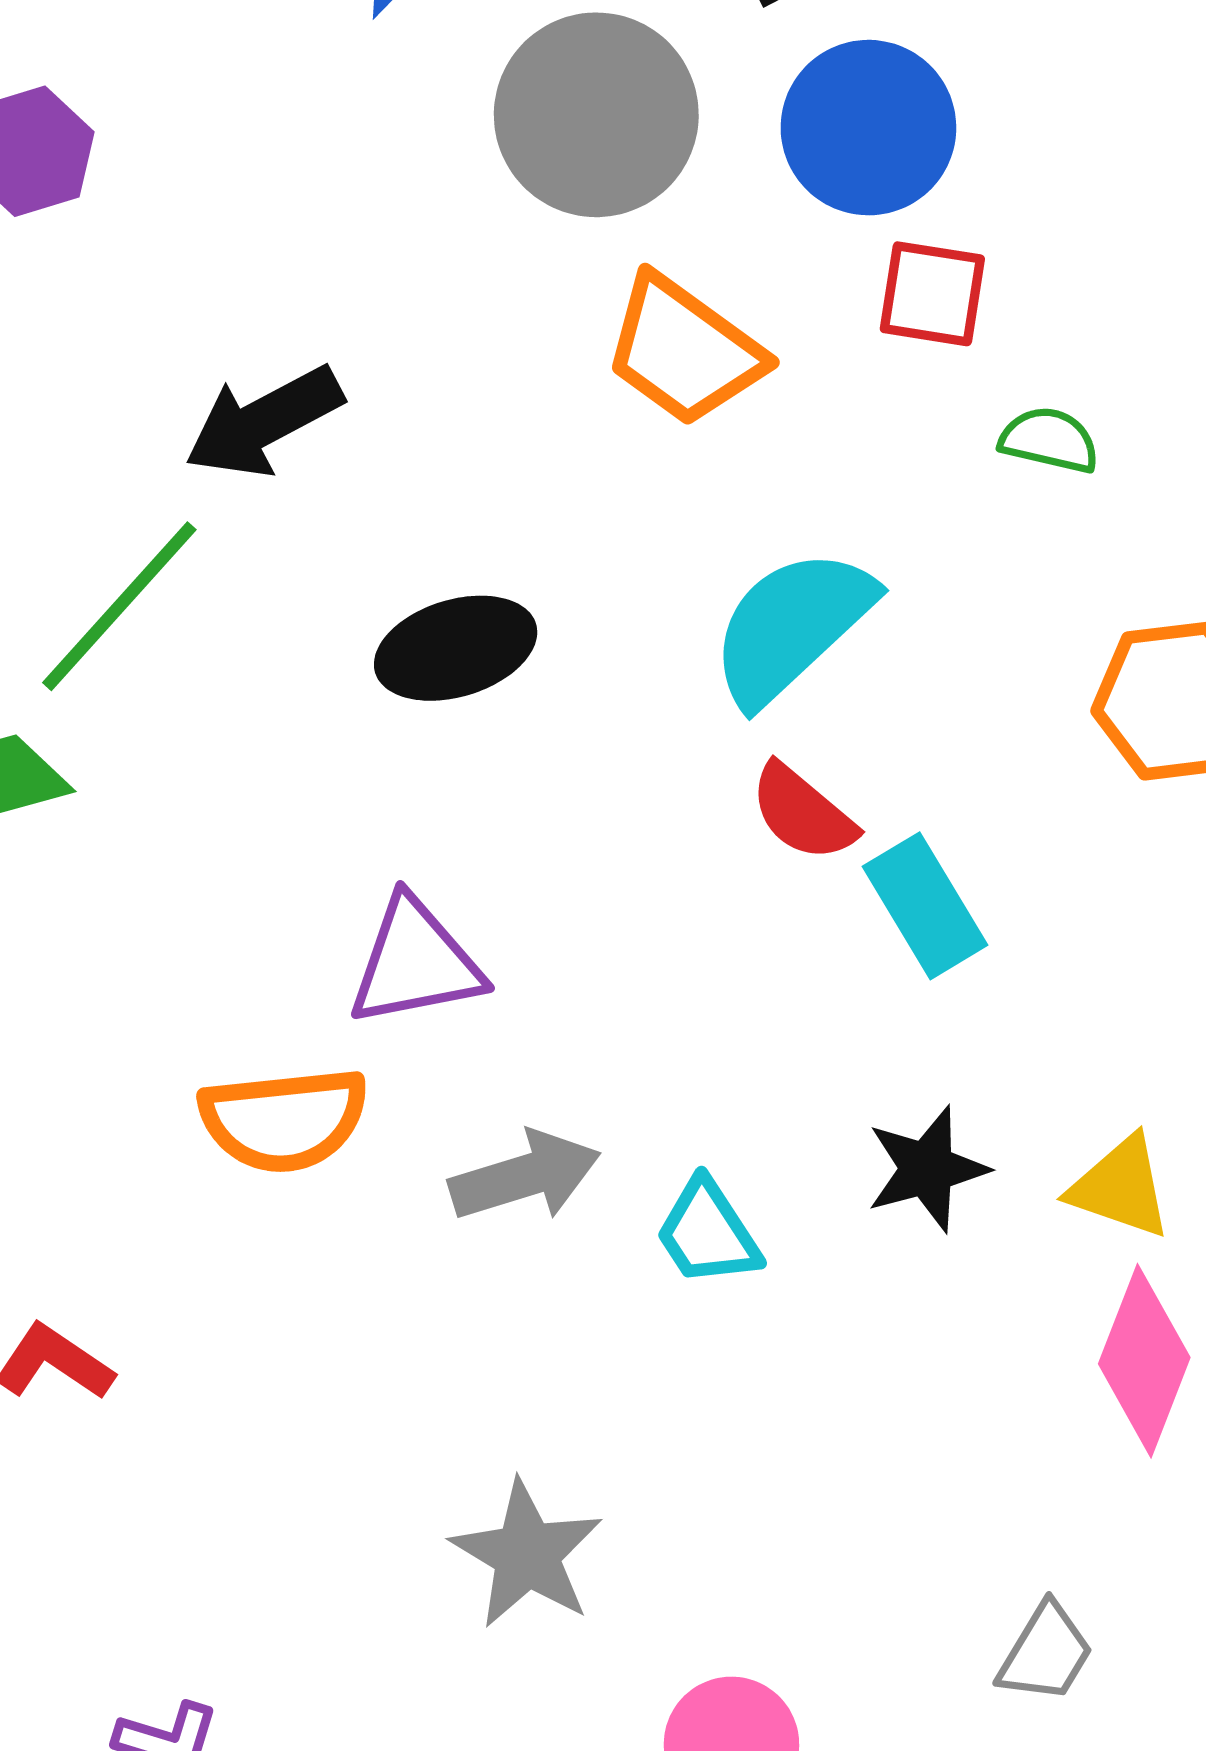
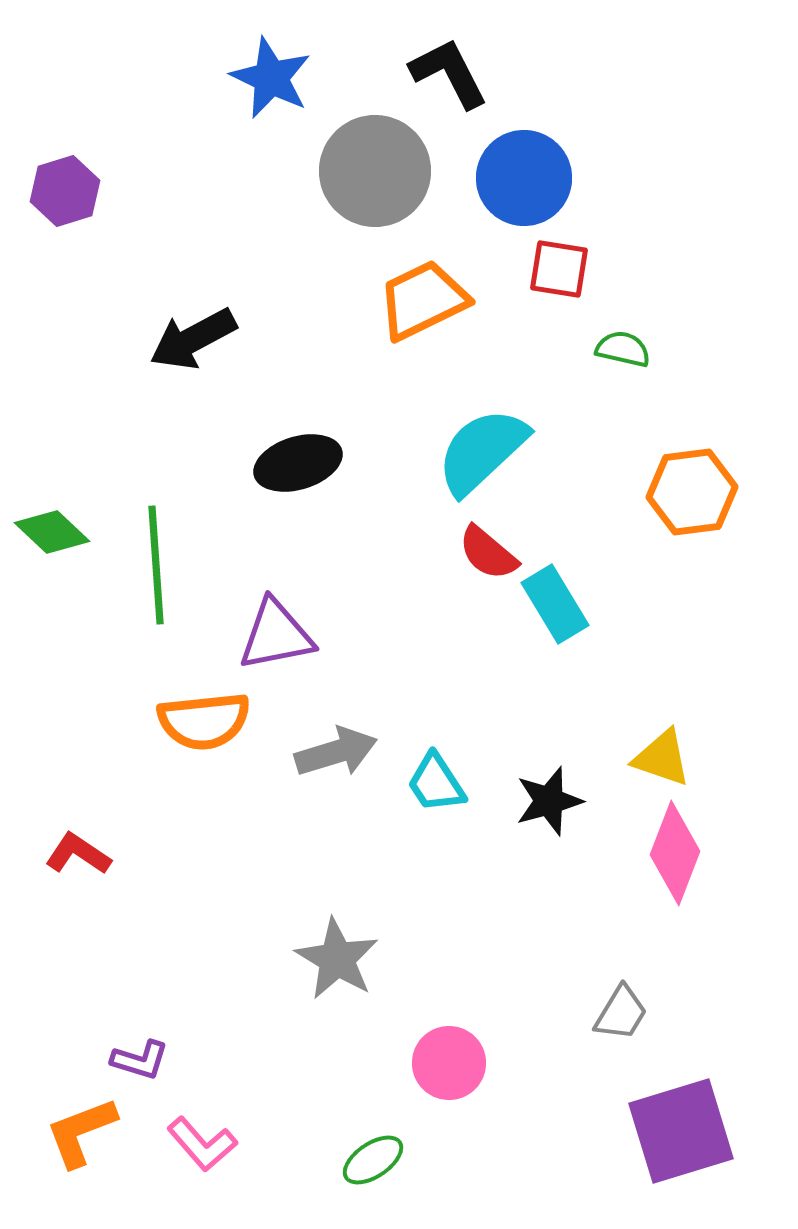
orange trapezoid: (684, 350) -> (423, 300), turned 118
green line: (119, 606) -> (156, 565), moved, turned -46
black star: (927, 1169) -> (549, 801), moved

